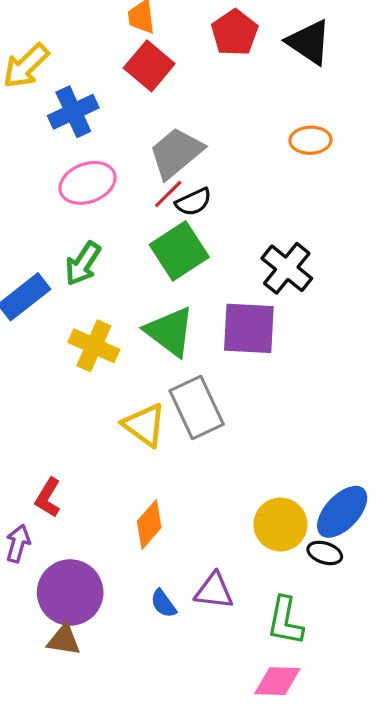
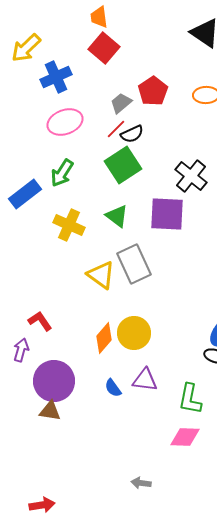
red pentagon: (235, 33) -> (153, 91), moved
gray trapezoid: (176, 153) -> (121, 103), size x0.6
green triangle: (170, 332) -> (117, 216), size x0.7
red L-shape: (48, 498) -> (40, 321), turned 115
yellow circle: (280, 524) -> (134, 333), moved

